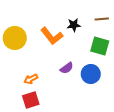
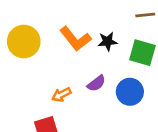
black star: (74, 25) -> (108, 42), moved
orange arrow: (31, 79) -> (61, 95), moved

